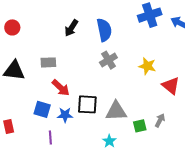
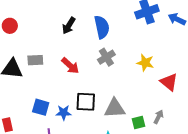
gray rectangle: (48, 62) -> (35, 60), moved
red arrow: (61, 88) -> (70, 66), moved

